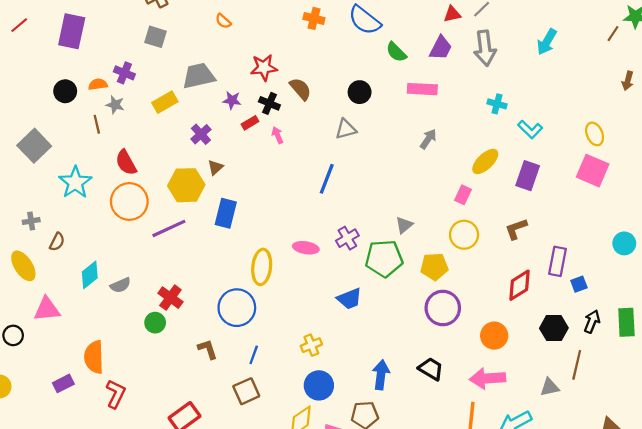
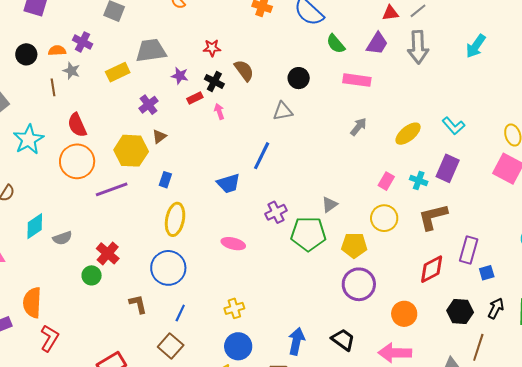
red star: (264, 68) -> (212, 48), size x0.7
cyan cross: (497, 104) -> (419, 181), moved
yellow ellipse: (485, 161) -> (408, 134), moved
blue rectangle: (226, 213) -> (165, 180), size x0.6
brown L-shape: (516, 229) -> (433, 217), size x1.4
pink ellipse: (306, 248) -> (233, 244), moved
yellow ellipse: (262, 267) -> (175, 219), moved
blue trapezoid: (349, 299) -> (228, 183), moved
brown square: (246, 391) -> (171, 346), turned -30

